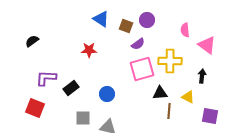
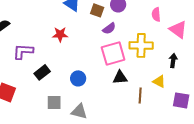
purple L-shape: (46, 78) -> (23, 51), moved
black triangle: (160, 93) -> (120, 77), moved

